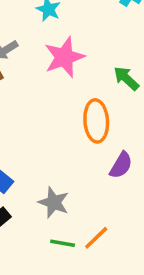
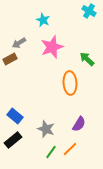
purple semicircle: (121, 165) -> (79, 124), moved
green line: (63, 243) -> (51, 152), turned -64

